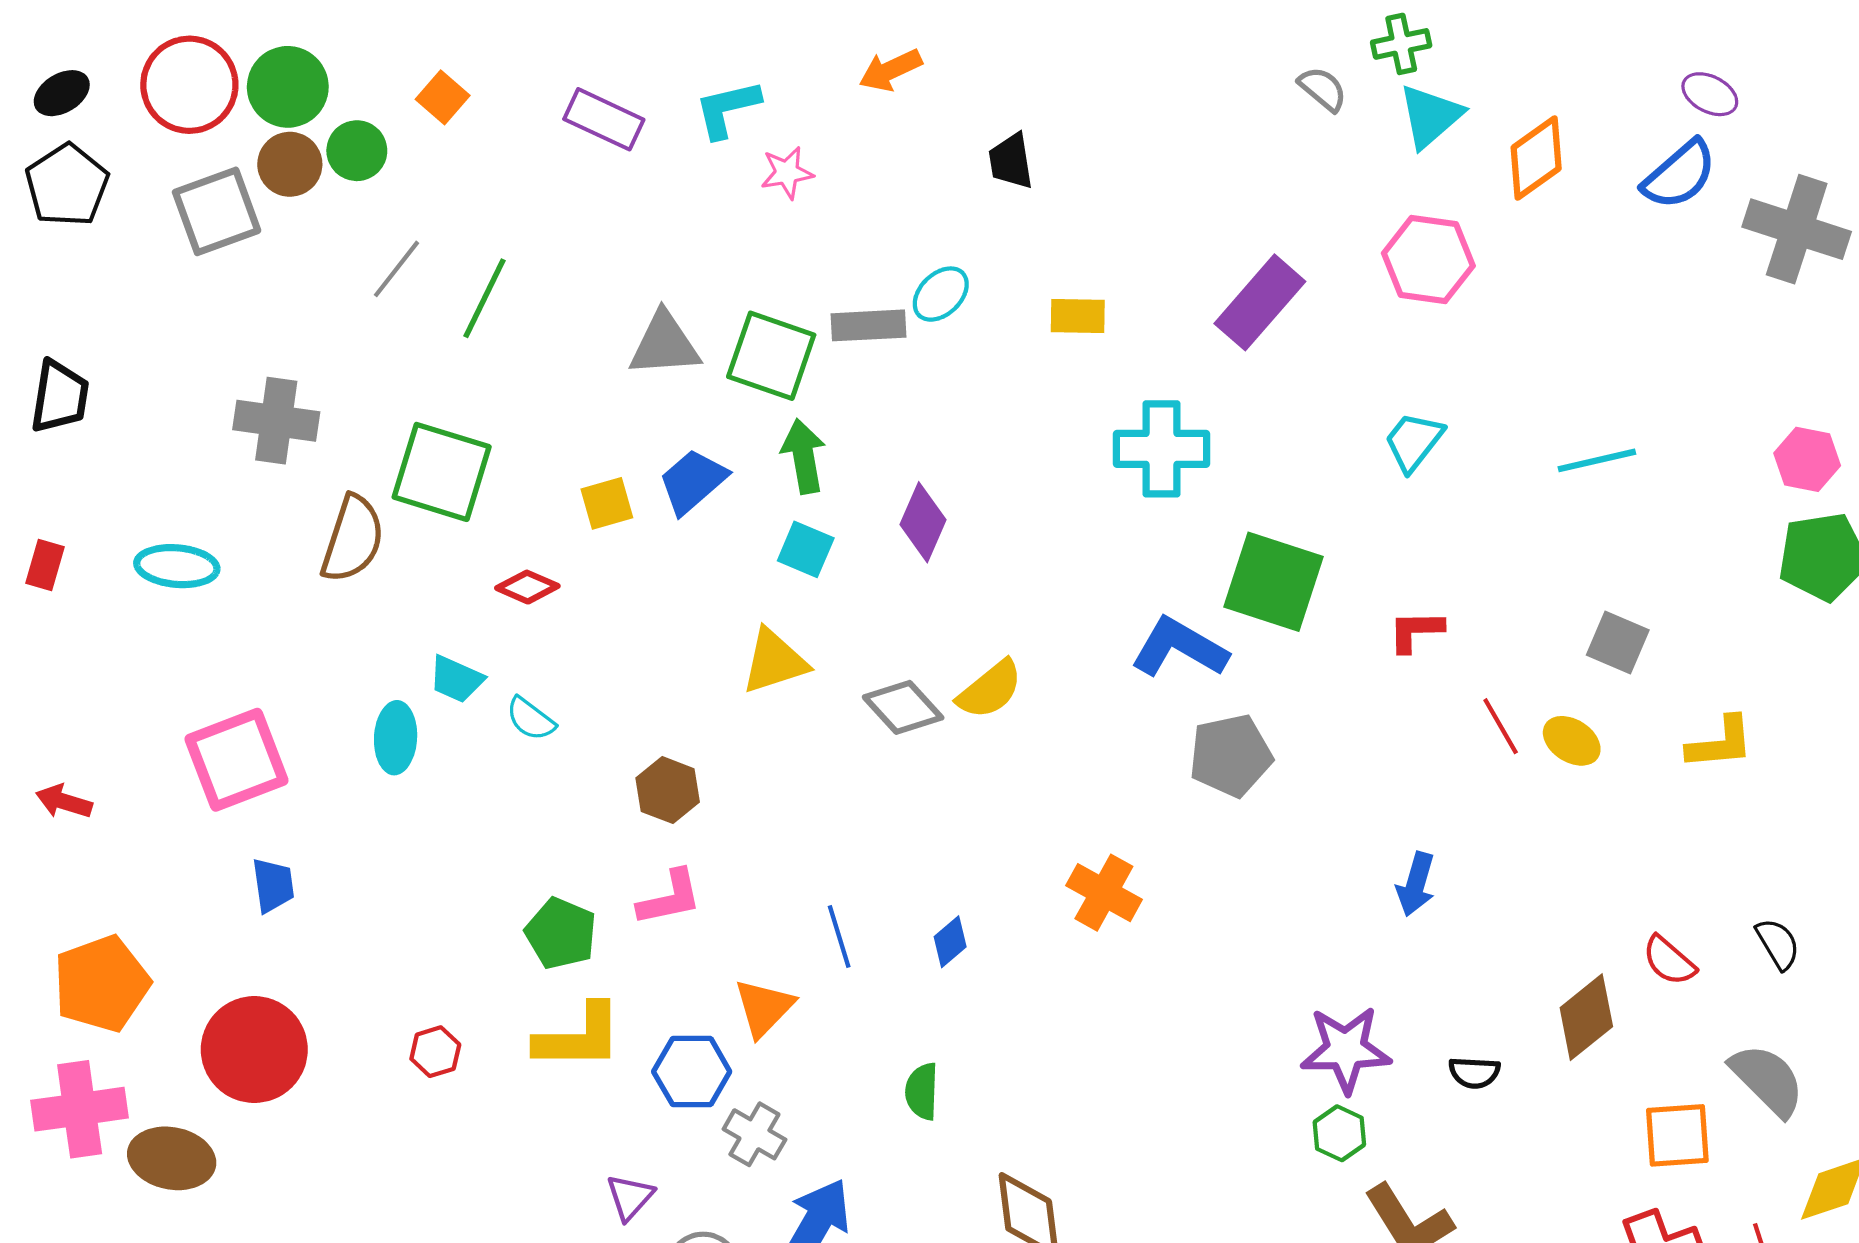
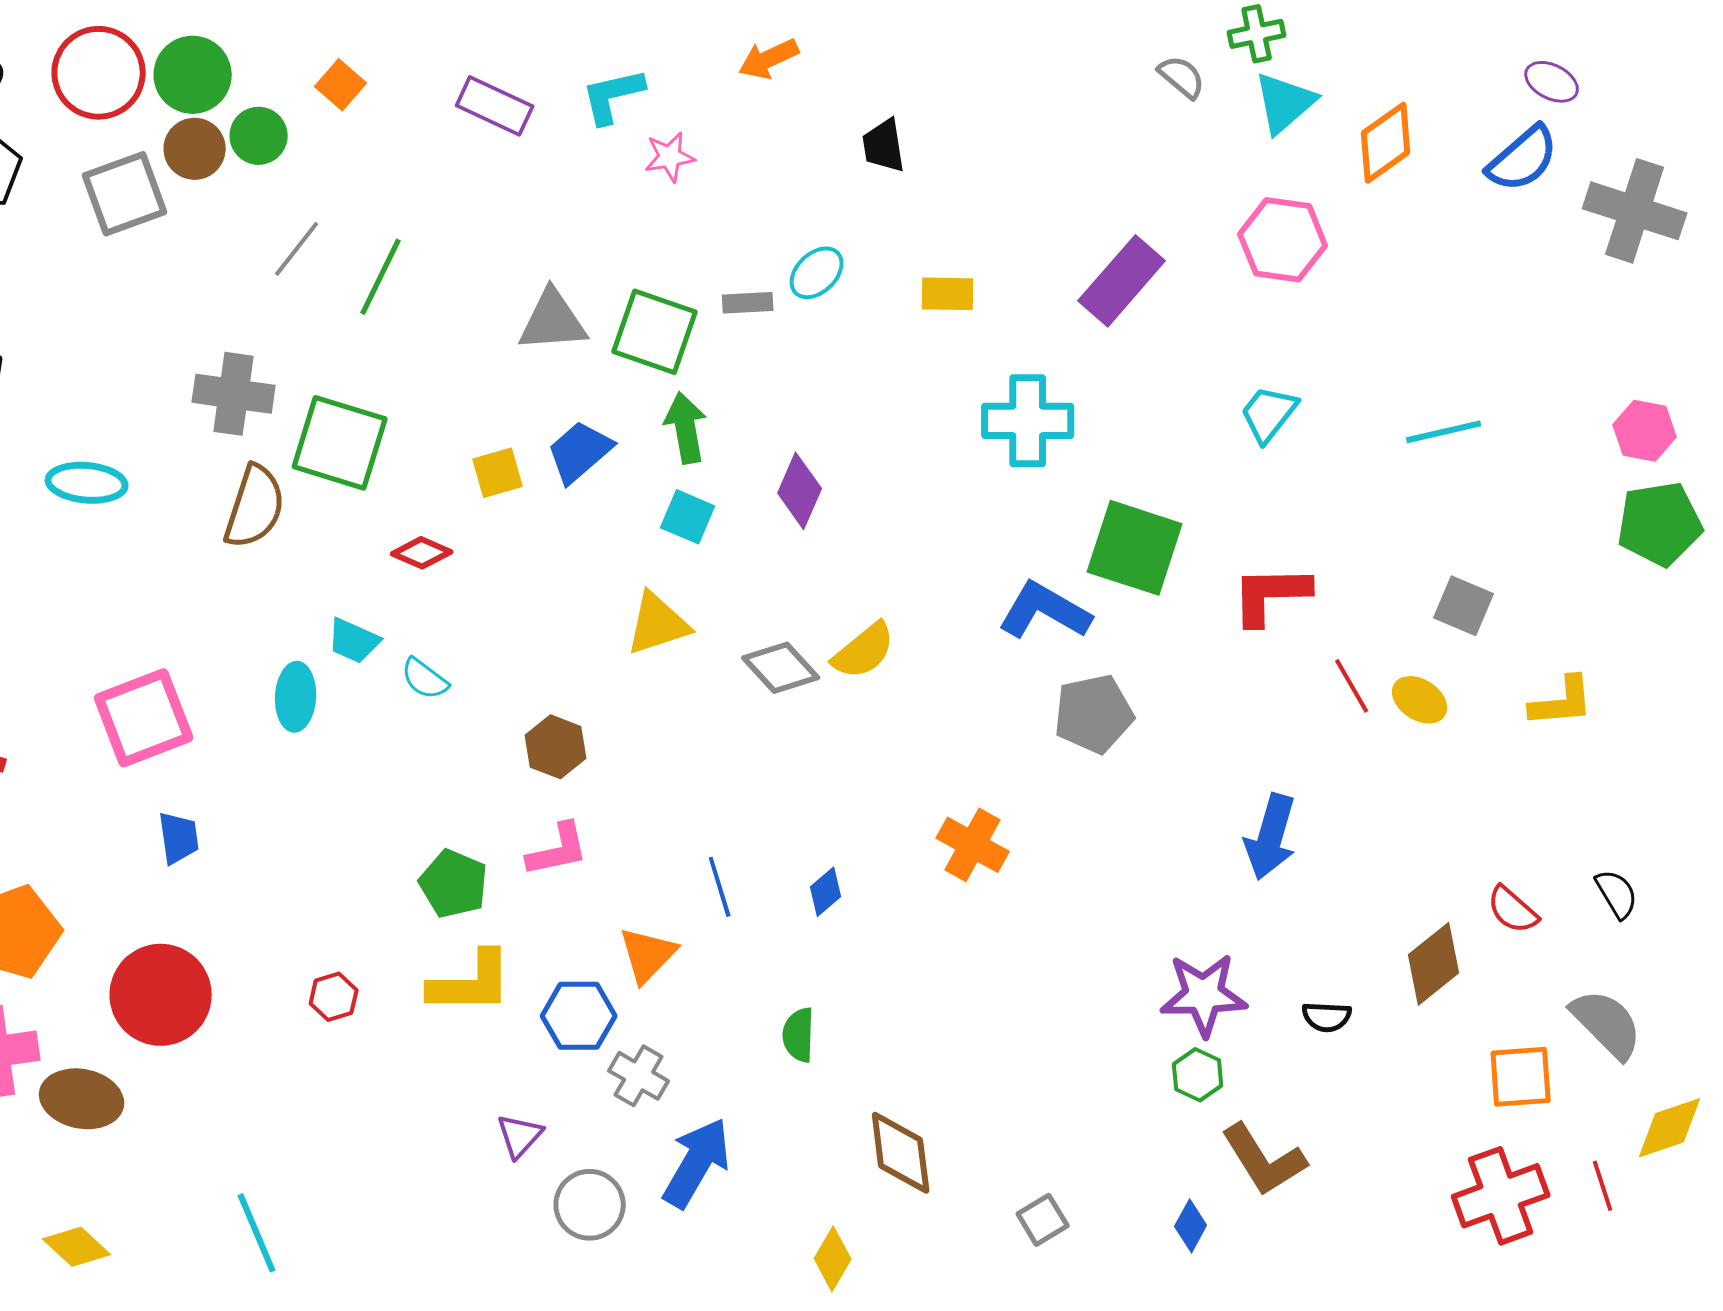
gray rectangle: (869, 325) -> (748, 303), size x0.7
gray cross: (276, 421) -> (234, 394), moved
cyan ellipse: (177, 566) -> (87, 483), moved
red L-shape: (1416, 631) -> (1271, 595), size x1.5
blue arrow: (1416, 884) -> (1271, 837), size x1.4

